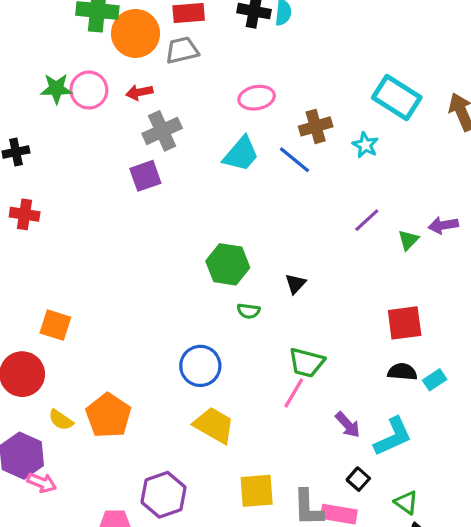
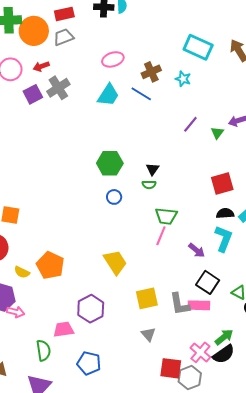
purple square: (145, 176) -> (33, 94), moved
green semicircle: (248, 311) -> (149, 185), moved
blue circle: (200, 366) -> (114, 197), moved, size x0.6
yellow trapezoid: (214, 425) -> (115, 262), turned 36
cyan L-shape: (393, 437) -> (224, 239), moved, turned -36
black square: (358, 479) -> (208, 282), size x1.6

